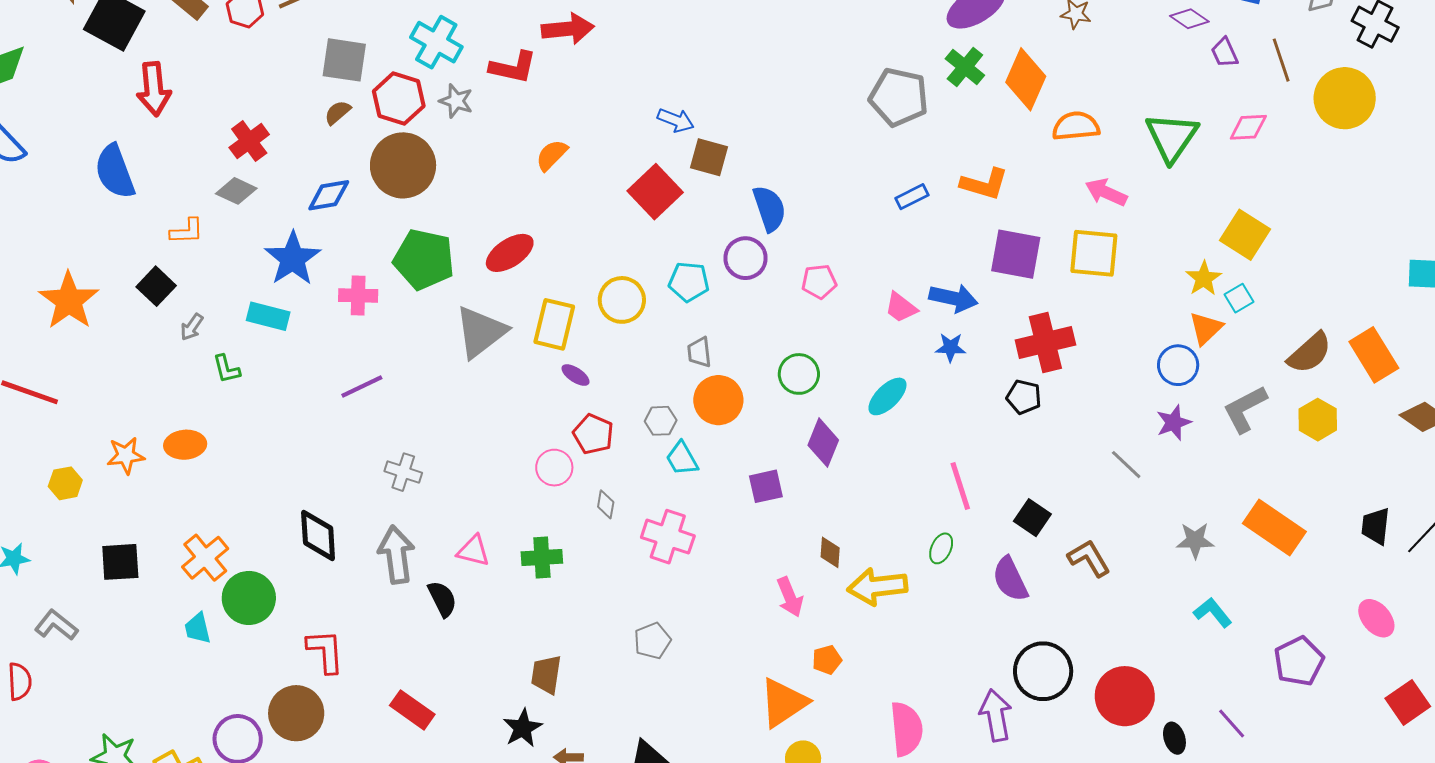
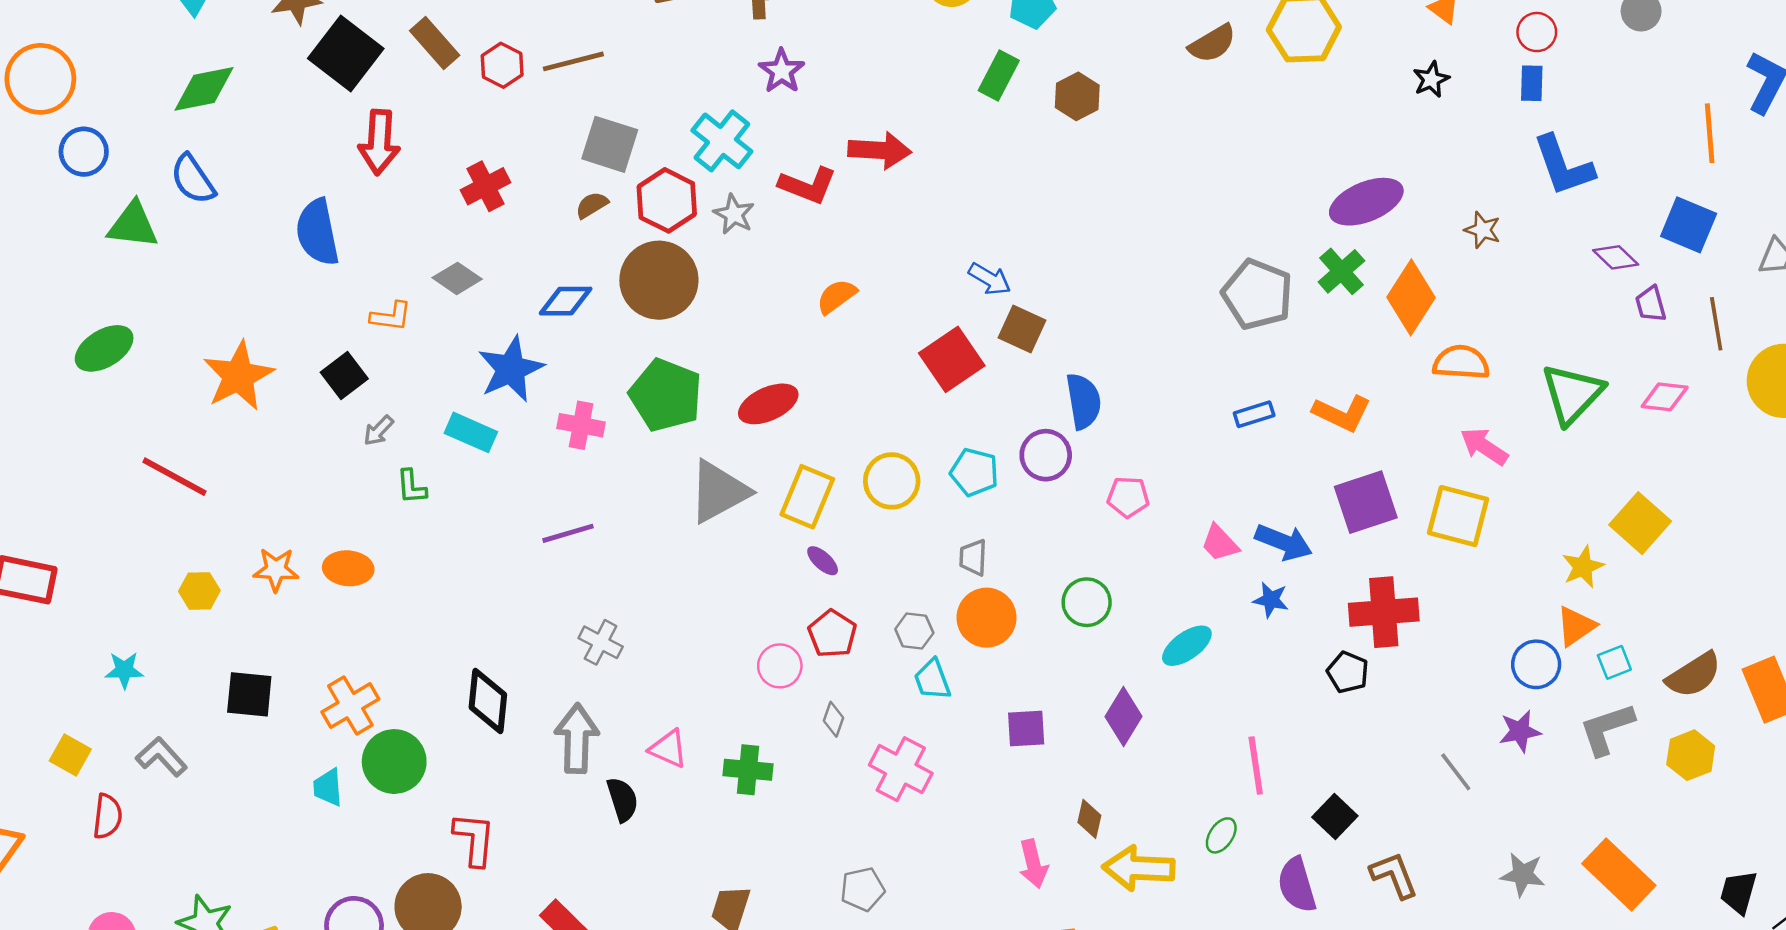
red cross: (249, 141) -> (485, 186), moved
purple square: (1016, 254) -> (1366, 502), turned -38
cyan square: (1239, 298) -> (1614, 662), moved
purple diamond: (823, 443) -> (1123, 716), moved

